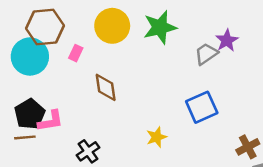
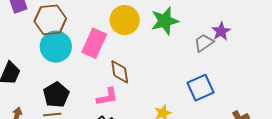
brown hexagon: (45, 27) -> (50, 20), moved
pink rectangle: (76, 53) -> (94, 43), size x2.0
pink L-shape: (51, 121) -> (107, 97), moved

